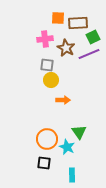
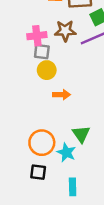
pink cross: (45, 39) -> (37, 36), moved
brown star: (66, 48) -> (65, 31), turned -30

